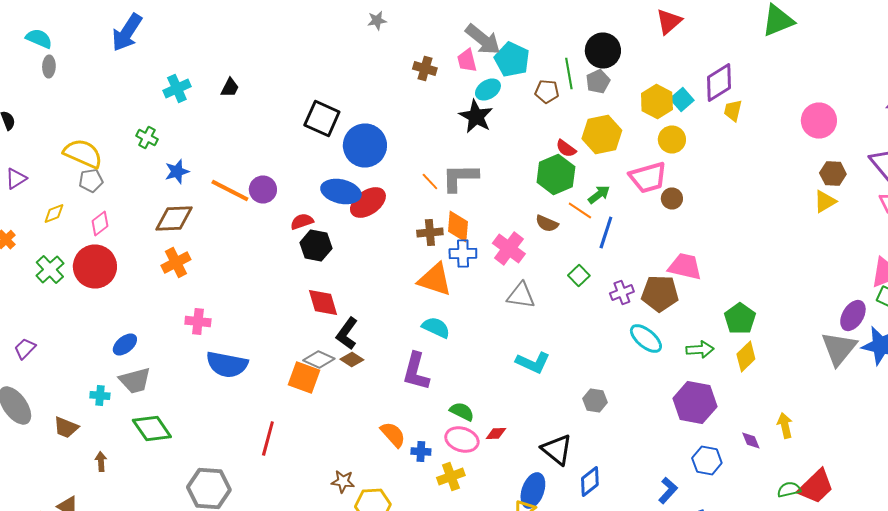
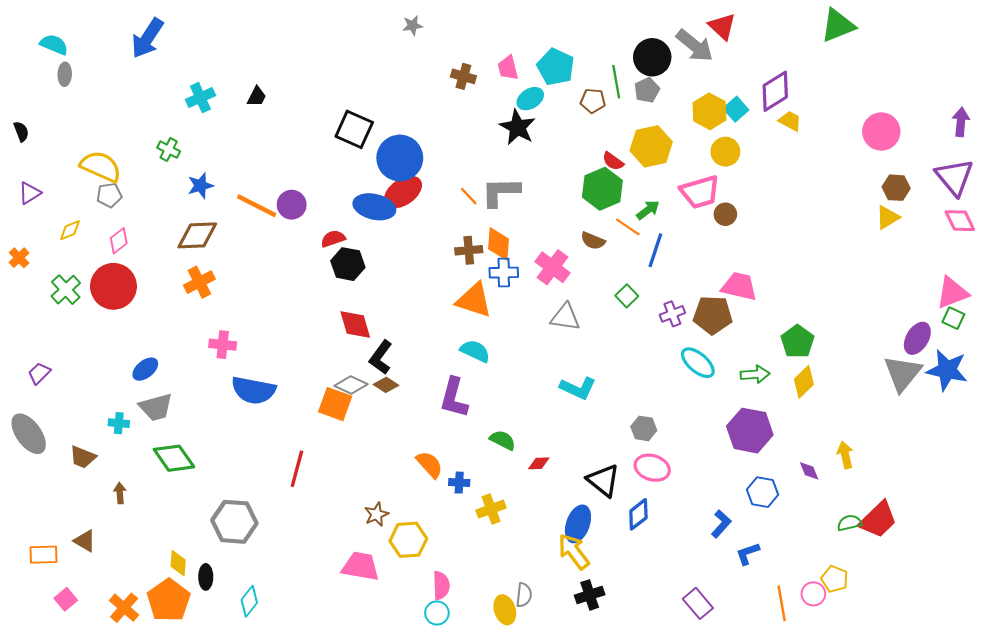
red triangle: (669, 22) -> (722, 27), turned -36
gray arrow: (483, 40) -> (695, 46), moved
yellow trapezoid: (733, 110) -> (790, 121), turned 105
red ellipse: (368, 202) -> (403, 192), moved
pink ellipse: (462, 440) -> (652, 468), moved
brown star: (343, 482) -> (376, 514), turned -30

